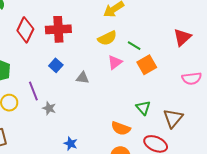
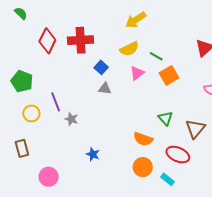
blue square: (56, 65) -> (101, 67), moved

